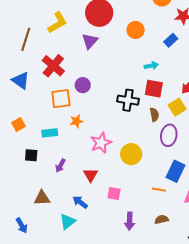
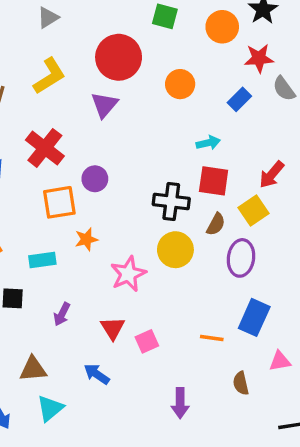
brown semicircle: (154, 115) -> (216, 224), turned 40
yellow circle: (131, 154) -> (175, 250), moved
orange line: (159, 190) -> (212, 338), moved
pink square: (114, 193) -> (147, 341), moved, turned -32
brown semicircle: (162, 220) -> (241, 383), moved, turned -88
cyan triangle: (68, 221) -> (50, 408), moved

